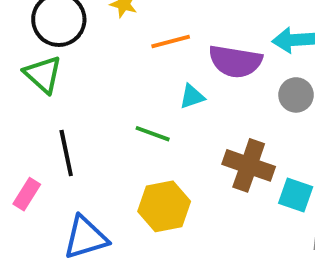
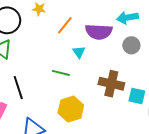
orange line: (171, 42) -> (65, 25), turned -30
cyan triangle: (192, 97) -> (79, 52), turned -40

